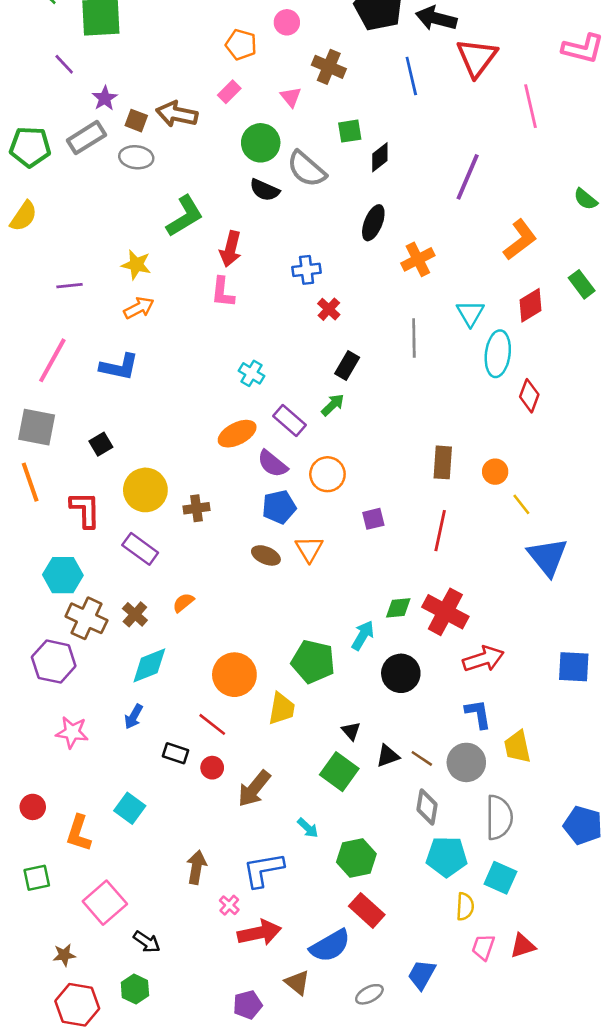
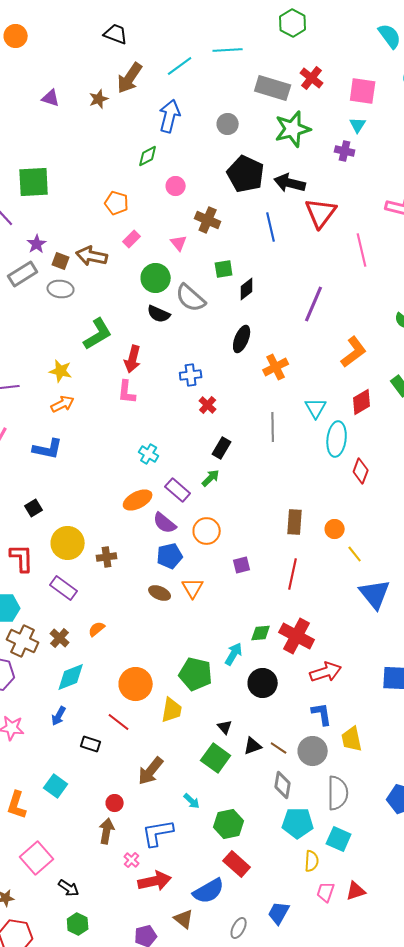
orange pentagon: (241, 45) -> (117, 203), moved
red circle: (212, 768) -> (115, 803), moved
green hexagon: (135, 989) -> (78, 924), moved
gray ellipse: (369, 994) -> (239, 928), turned -35

